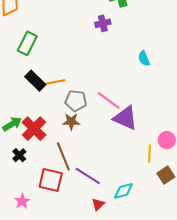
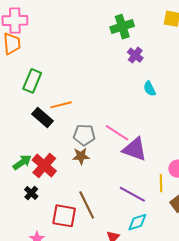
purple cross: (103, 23) -> (135, 55), moved, turned -35
orange line: (54, 82) -> (61, 105), moved
brown line: (63, 156) -> (87, 205), moved
purple line: (88, 176) -> (132, 194), moved

